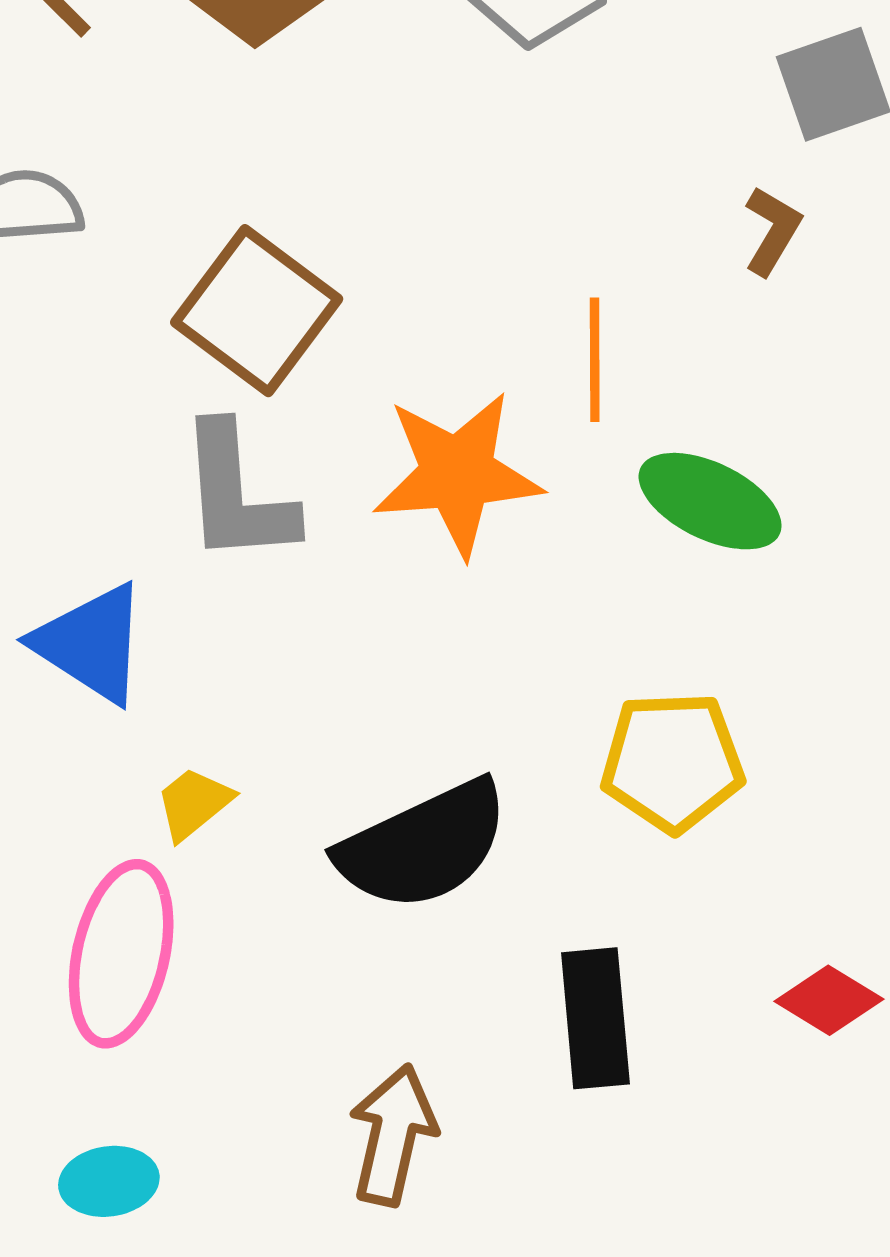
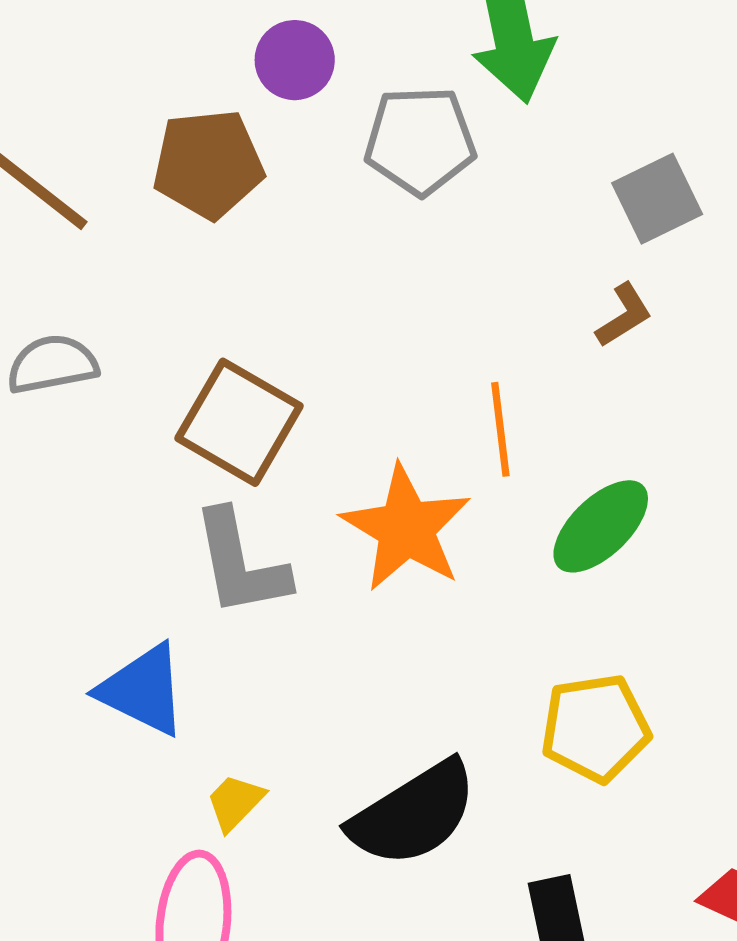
brown L-shape: (772, 231) -> (624, 315), turned 34
orange star: (457, 474) -> (406, 528), turned -30
green ellipse: (710, 501) -> (601, 526), turned -63

